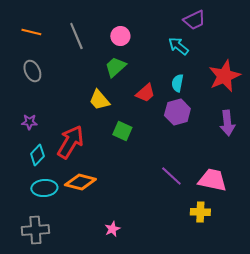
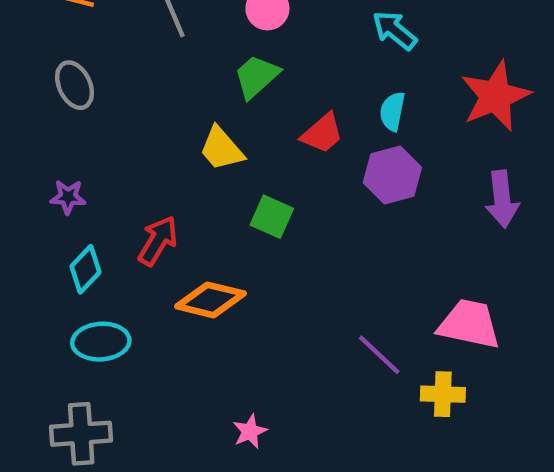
red arrow: (70, 142) -> (158, 241), size x0.7
purple line: (171, 176) -> (379, 355), moved
orange diamond: (80, 182) -> (210, 300), moved

